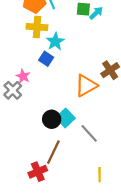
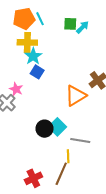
cyan star: (55, 42) -> (33, 56), moved
gray line: (89, 133) -> (80, 140), turned -36
brown line: (53, 152) -> (61, 174), moved
yellow line: (100, 175) -> (68, 156), moved

